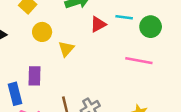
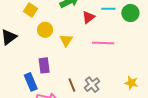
pink line: (139, 61) -> (103, 43), moved

